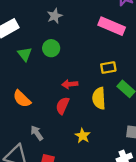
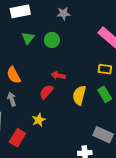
yellow rectangle: (108, 67) -> (105, 69), moved
gray arrow: (37, 133) -> (12, 99), moved
yellow star: (83, 136) -> (39, 120), moved

